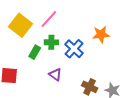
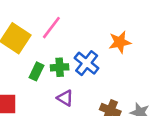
green cross: (51, 42) -> (60, 67), moved

